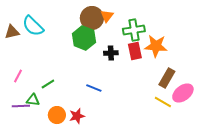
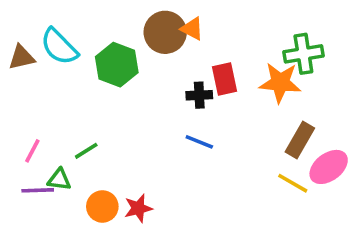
orange triangle: (107, 16) -> (192, 29), turned -40
green cross: (134, 30) -> (303, 54), moved
green hexagon: (84, 38) -> (117, 65), moved
red rectangle: (135, 51) -> (224, 79), moved
pink line: (18, 76) -> (32, 151), moved
blue line: (94, 88) -> (199, 142), moved

